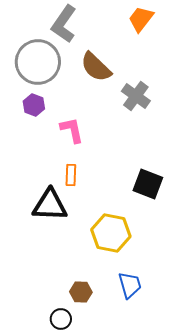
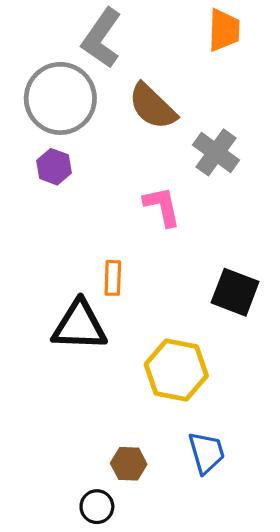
orange trapezoid: (141, 19) -> (224, 30), turned 144
pink L-shape: (72, 130) -> (162, 206), moved

